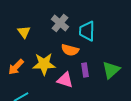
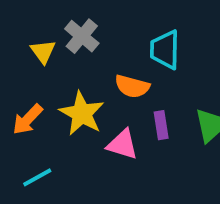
gray cross: (60, 23) -> (82, 36), moved
yellow star: (44, 64) -> (82, 114), turned 30

